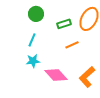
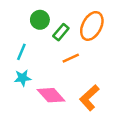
green circle: (36, 14) -> (40, 20), moved
green rectangle: (64, 24) -> (61, 32), turned -32

